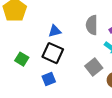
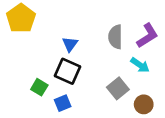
blue triangle: (55, 31) -> (70, 44), turned -40
green square: (22, 59) -> (39, 87), moved

